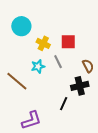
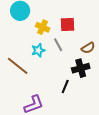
brown semicircle: (88, 66) -> (88, 48), turned 88

